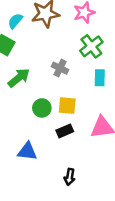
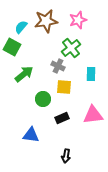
green cross: (91, 46) -> (71, 48), moved
yellow square: (67, 106) -> (64, 87), moved

